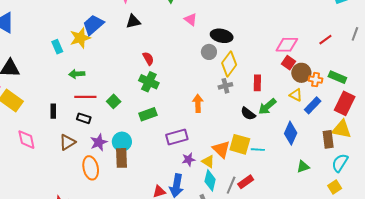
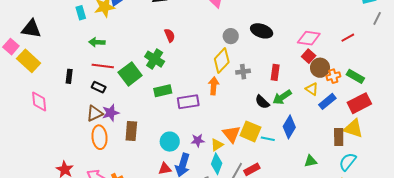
gray line: (355, 34) -> (377, 18), moved
black ellipse: (222, 36) -> (262, 31), moved
yellow diamond: (229, 64) -> (222, 60), moved
orange cross: (316, 80) -> (333, 76), turned -32
green cross: (149, 82) -> (155, 59), moved
green square: (114, 101) -> (130, 74), size x1.6
red rectangle: (345, 103) -> (359, 103), turned 30
blue diamond: (291, 133) -> (289, 127), moved
purple rectangle: (177, 137) -> (188, 102), moved
brown triangle: (67, 142) -> (95, 113), moved
cyan circle: (122, 142) -> (170, 142), moved
yellow triangle: (208, 161) -> (217, 145), turned 48

